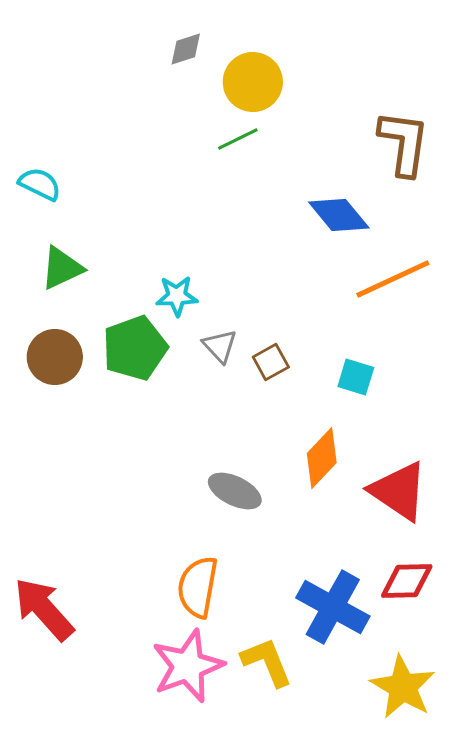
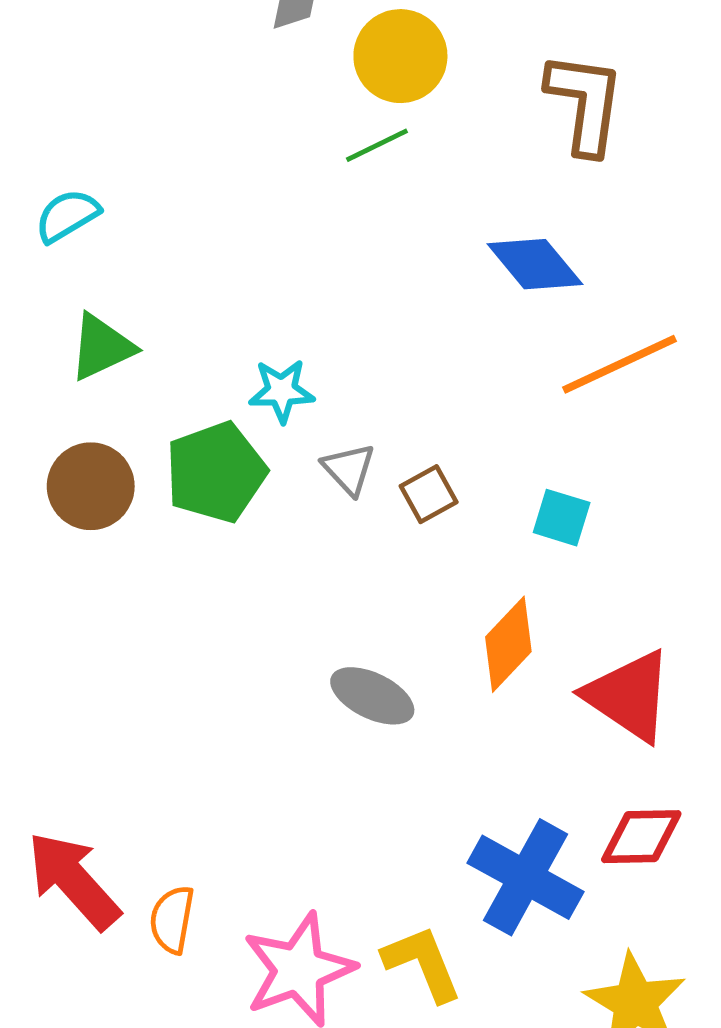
brown L-shape: (404, 143) -> (585, 103), moved
cyan semicircle: (40, 184) -> (67, 216), turned -57
orange semicircle: (198, 587) -> (172, 920), moved, size x0.7

